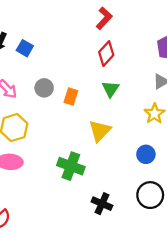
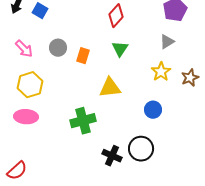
yellow triangle: (100, 131) -> (110, 88), turned 40
green cross: (71, 166) -> (83, 121), turned -35
black circle: (150, 195) -> (141, 149), moved

